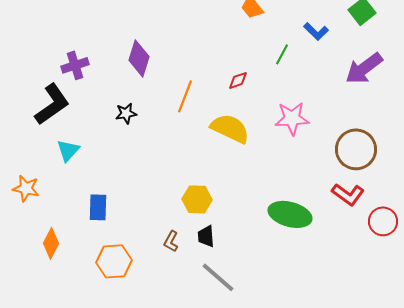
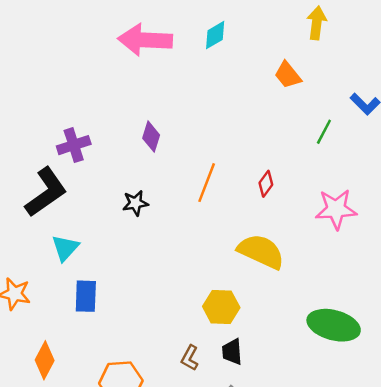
purple diamond: (139, 58) -> (151, 137), size x0.7
red diamond: (238, 80) -> (266, 184), moved, turned -35
yellow semicircle: (230, 128) -> (261, 251), moved
blue rectangle: (98, 207) -> (86, 296), moved

